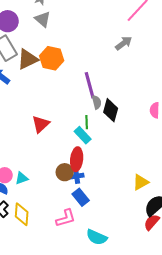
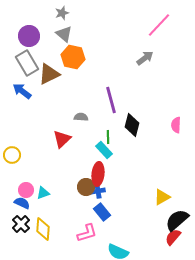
orange hexagon: (52, 58) -> (73, 57), moved
gray semicircle: (97, 102) -> (81, 117), moved, turned -72

